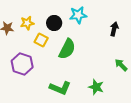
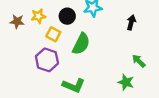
purple hexagon: (22, 64) -> (47, 60), moved
green star: (96, 87) -> (126, 82), moved

